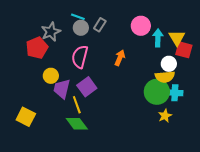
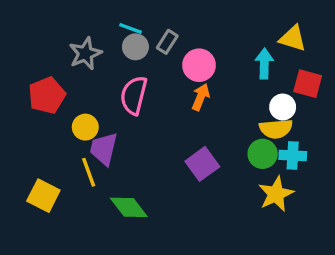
pink circle: (141, 26) -> (199, 65), moved
yellow triangle: (177, 38) -> (293, 38), moved, turned -42
red pentagon: (37, 48) -> (47, 95), moved
purple square: (87, 87) -> (202, 164), moved
green circle: (157, 92) -> (263, 154), size x0.7
yellow line: (77, 105) -> (89, 172), moved
yellow star: (165, 116) -> (276, 194), size x1.5

